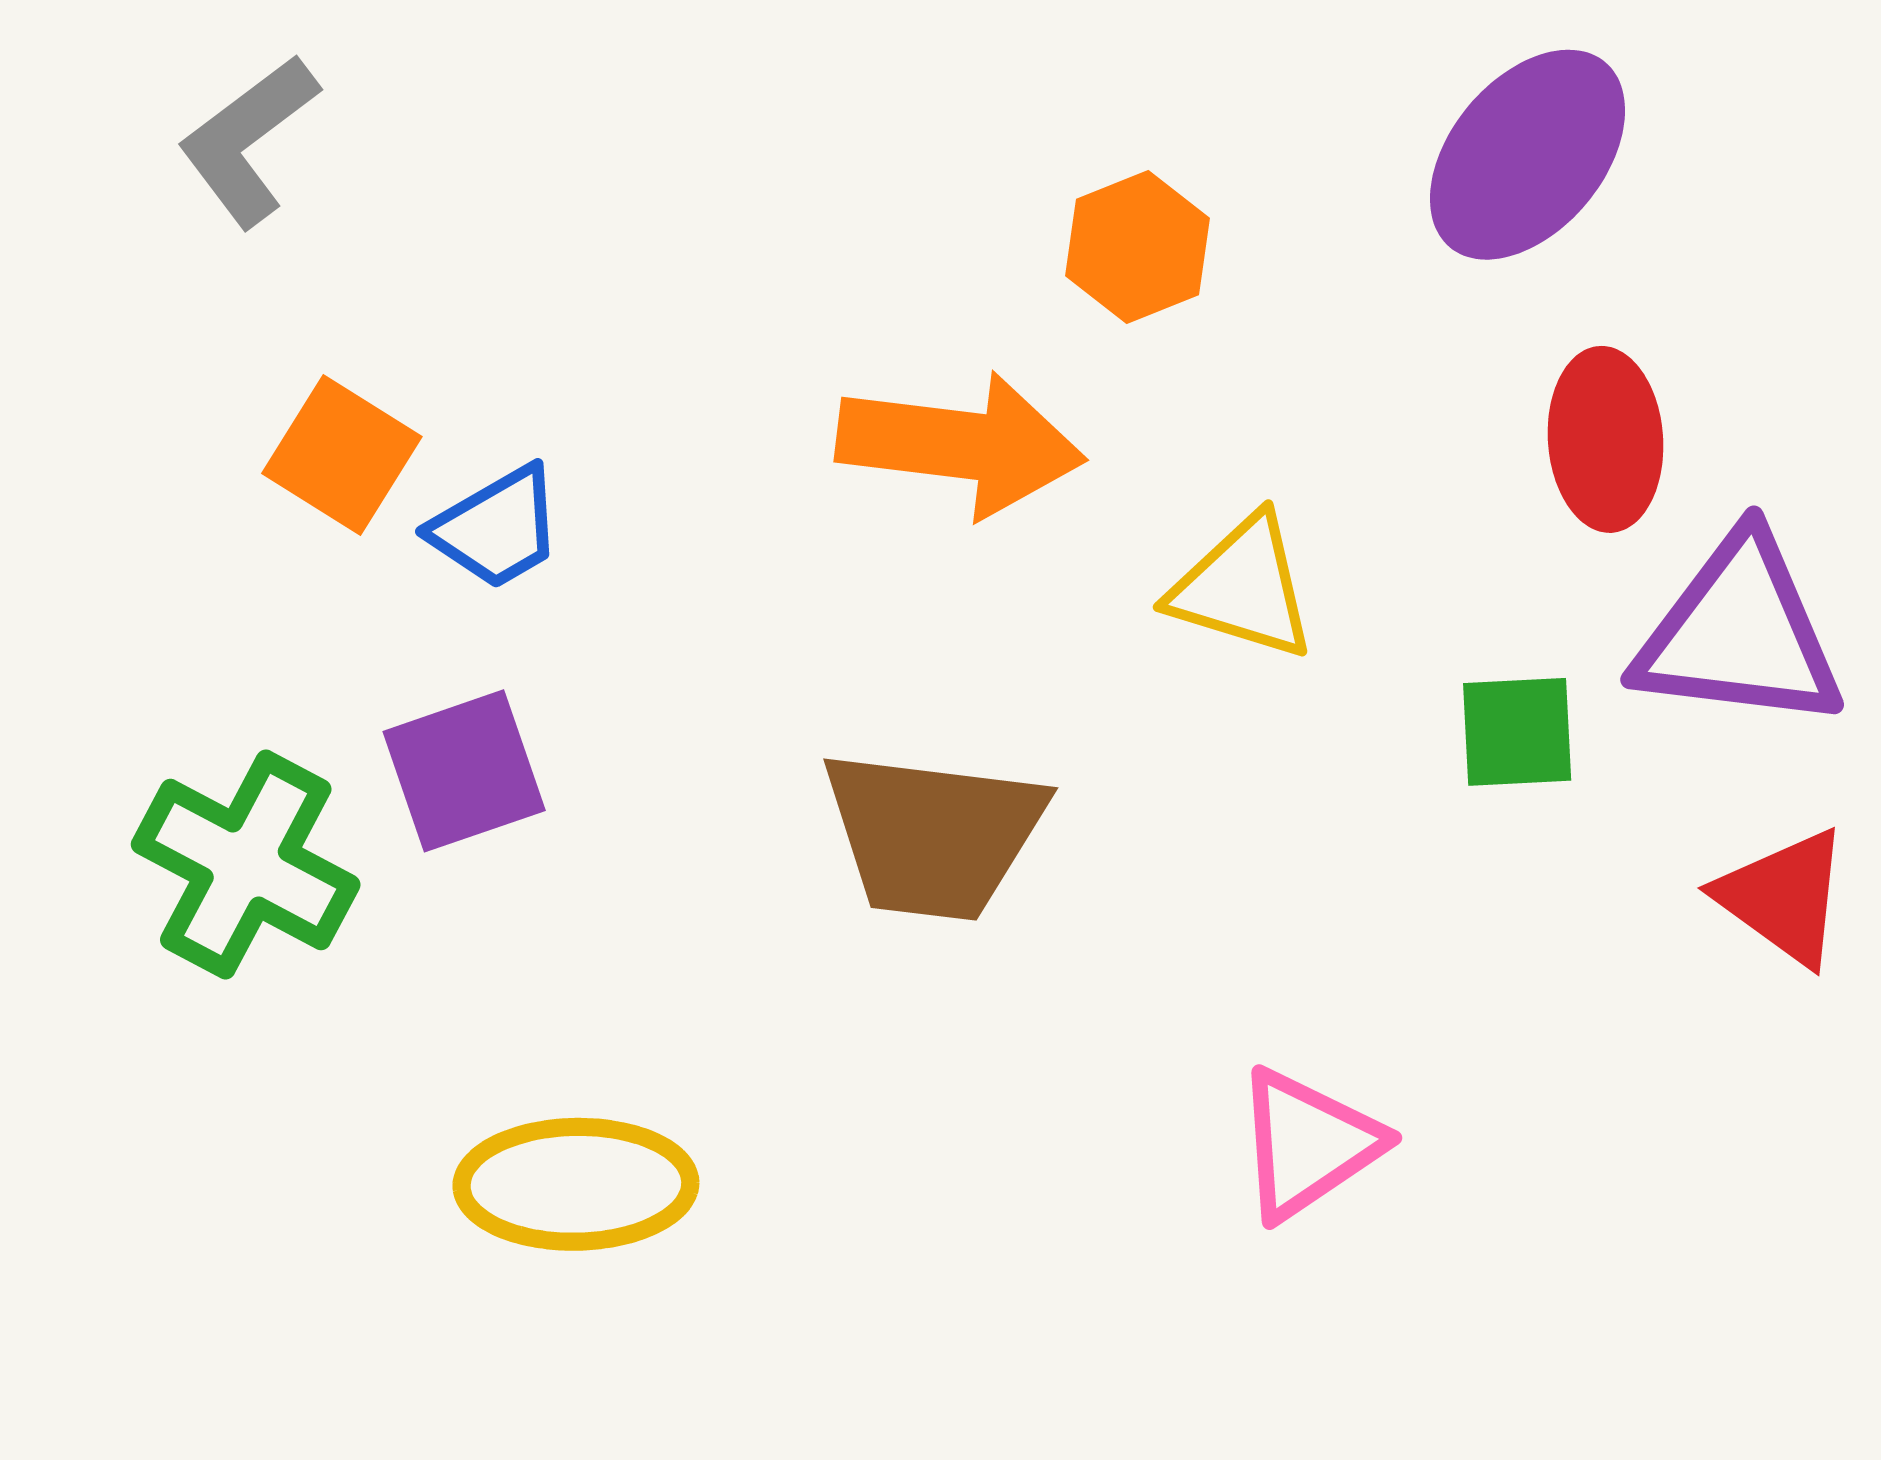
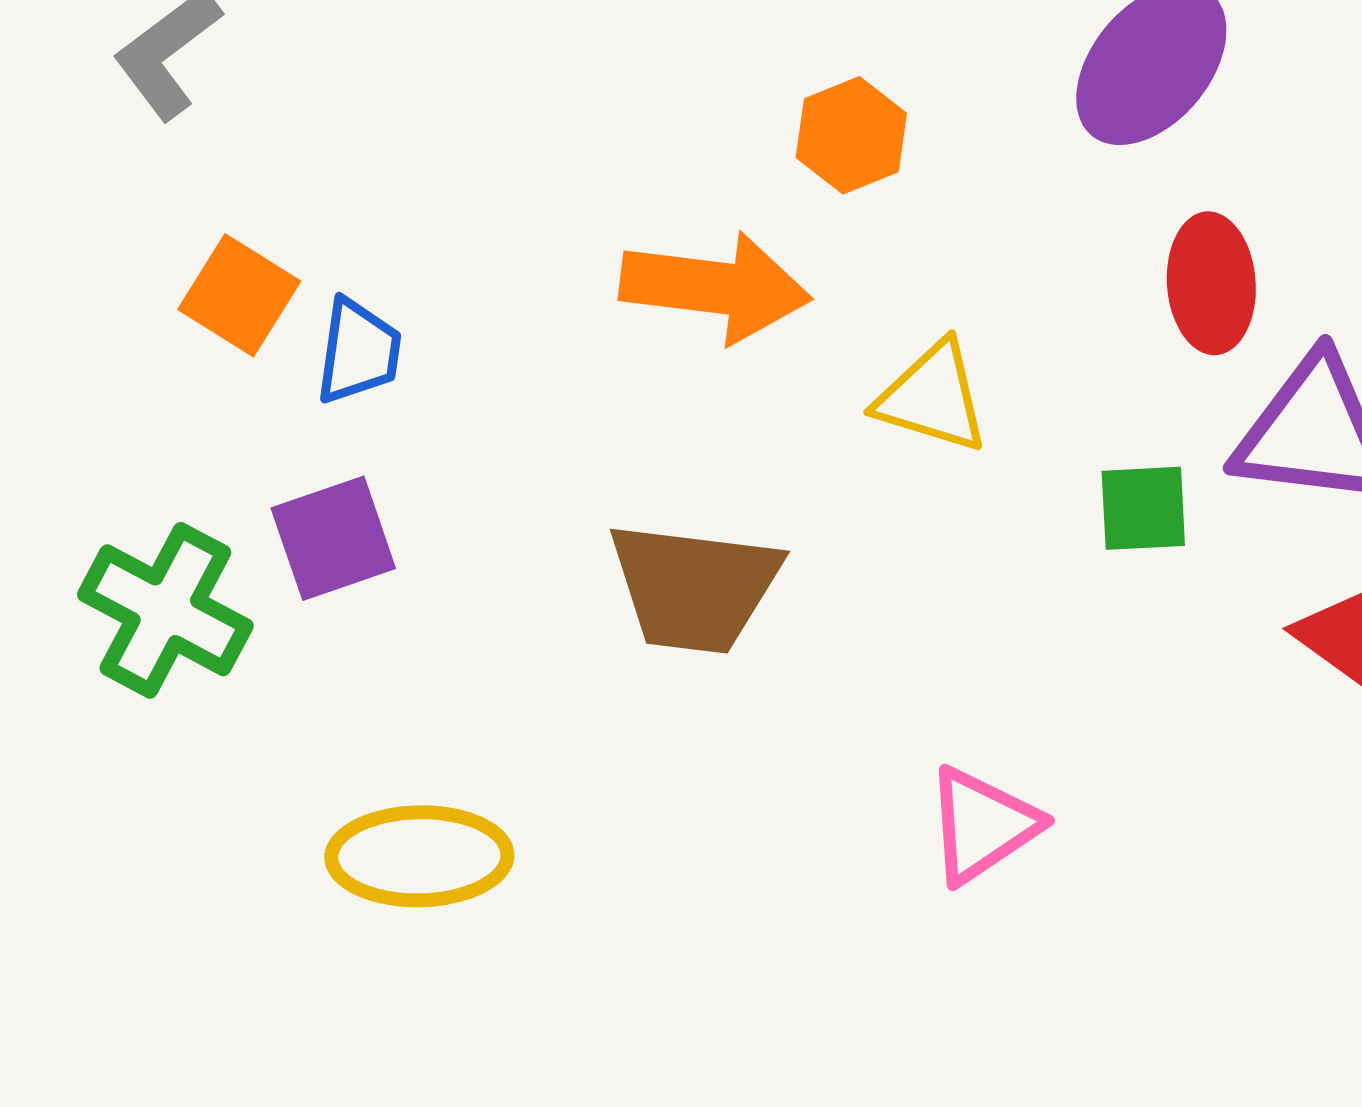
blue trapezoid: (497, 528) -> (358, 351), turned -52

